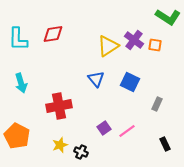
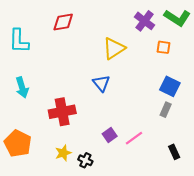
red diamond: (53, 34) -> (63, 22), moved
purple cross: (134, 40) -> (145, 21), moved
blue square: (130, 82) -> (170, 86), moved

